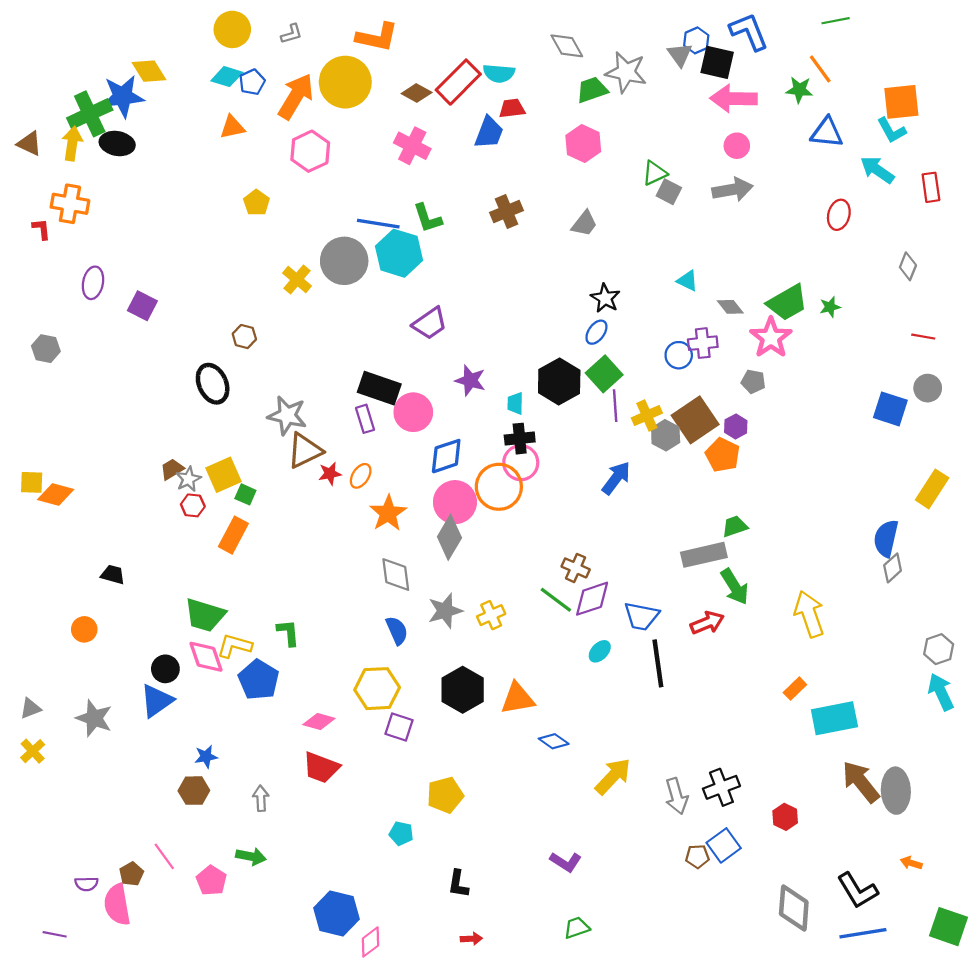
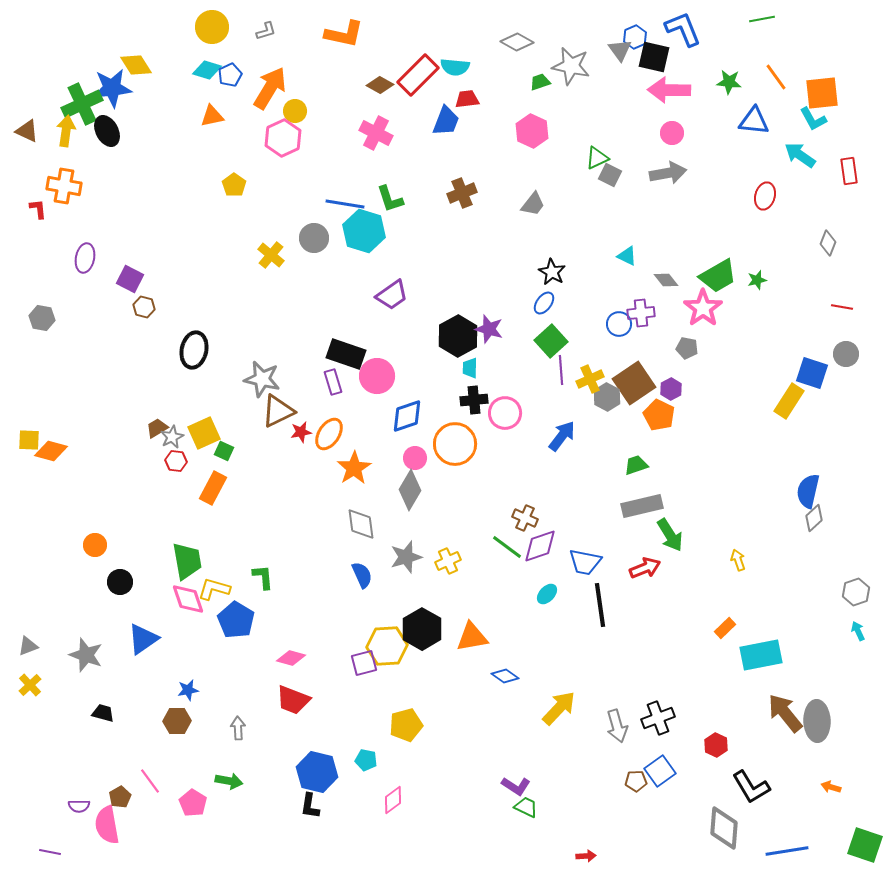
gray diamond: (567, 46) -> (517, 42), turned -32
orange line: (820, 69) -> (776, 77), moved
yellow circle: (345, 82) -> (295, 111), moved, size x0.5
green trapezoid: (592, 90) -> (540, 82), size x0.7
black ellipse: (117, 143) -> (107, 131), turned 52
gray circle: (344, 261) -> (314, 238), size x0.7
brown hexagon: (244, 337) -> (144, 307), moved
purple star: (470, 380) -> (489, 329), moved
black hexagon: (559, 381) -> (458, 336), moved
black ellipse: (213, 384) -> (194, 350), turned 36
pink circle: (521, 463) -> (505, 413), moved
orange ellipse: (361, 476) -> (329, 434), size x1.4
yellow rectangle: (932, 489) -> (789, 401), moved
pink circle: (455, 502) -> (415, 458), size x0.6
green trapezoid: (735, 526) -> (636, 465), moved
black trapezoid: (113, 575) -> (103, 713), moved
yellow arrow: (809, 614) -> (738, 560), size x0.5
green trapezoid: (205, 615) -> (187, 561), turned -117
orange circle: (84, 629) -> (95, 545), moved
black circle: (165, 669) -> (120, 582), moved
yellow hexagon: (377, 689) -> (387, 646), moved
cyan arrow: (941, 692) -> (858, 631), size x0.6
purple square: (399, 727) -> (364, 663), turned -32
black L-shape: (458, 884) -> (310, 806), moved
black L-shape: (857, 890) -> (751, 787), moved
blue hexagon: (336, 913) -> (317, 772), moved
green trapezoid: (577, 928) -> (526, 807), moved, turned 45
red arrow: (471, 939) -> (586, 856), moved
pink diamond: (370, 942) -> (393, 800), moved

